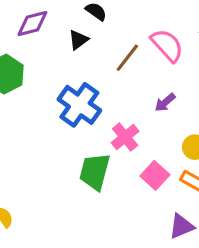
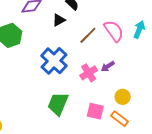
pink cross: (125, 137) -> (89, 73), moved
pink square: (155, 175) -> (95, 111), turned -36

